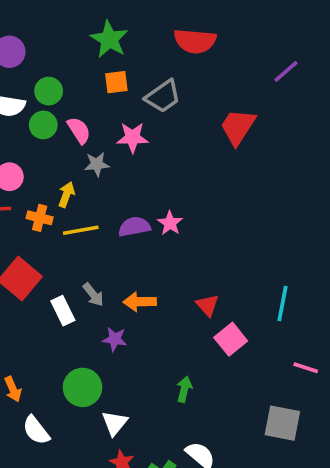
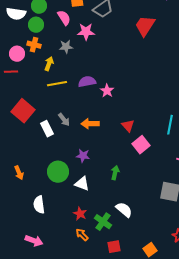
pink semicircle: (79, 130) -> (64, 18), moved
orange cross: (40, 218) -> (34, 45), moved
pink star: (170, 223) -> (107, 91), moved
purple star: (115, 339) -> (83, 156), moved
white triangle: (115, 423) -> (82, 184), moved, turned -49
white semicircle: (36, 430) -> (39, 205), moved, turned 30

